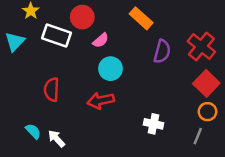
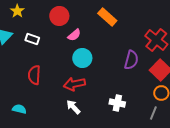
white rectangle: (56, 35) -> (32, 39), moved, size x0.6
purple semicircle: (162, 51) -> (131, 60), moved
cyan semicircle: (33, 131) -> (19, 109), turned -32
white arrow: (56, 139) -> (73, 107), moved

